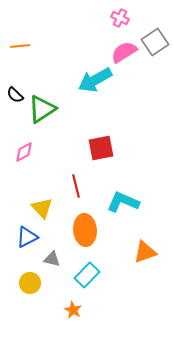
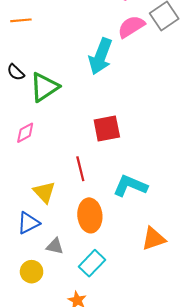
cyan arrow: (95, 80) -> (100, 56), turned -40

